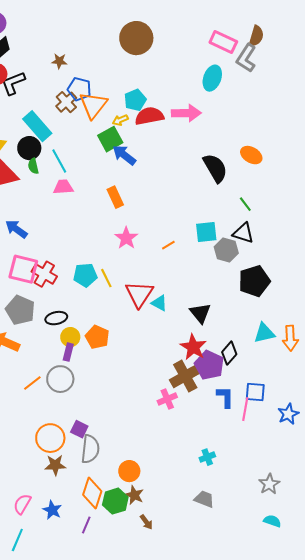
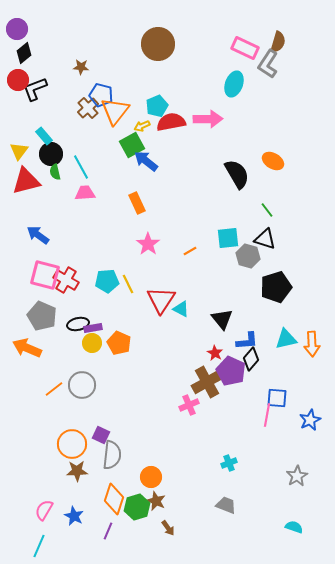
cyan rectangle: (37, 126) -> (44, 136), moved, size x0.6
red star: (193, 347) -> (215, 353), size x0.6
purple rectangle: (68, 352) -> (93, 328), moved, turned 66
blue L-shape: (225, 397) -> (247, 341), moved, turned 85
gray star: (269, 484) -> (297, 476), moved

